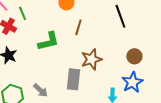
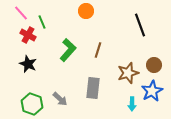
brown line: (78, 27) -> (98, 50), moved
green L-shape: (48, 41) -> (68, 50), turned -35
brown star: (91, 59) -> (128, 73), moved

